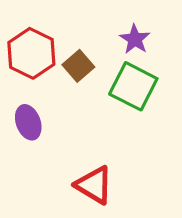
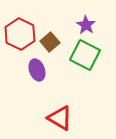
purple ellipse: (28, 122) -> (37, 70), moved

